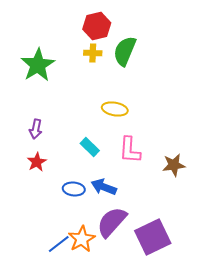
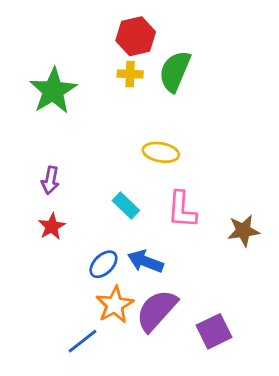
blue ellipse: (74, 189) -> (103, 264), turned -50
purple square: (153, 237) -> (214, 331), size x0.7
orange star: (82, 239) -> (115, 305), moved

